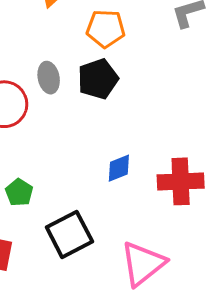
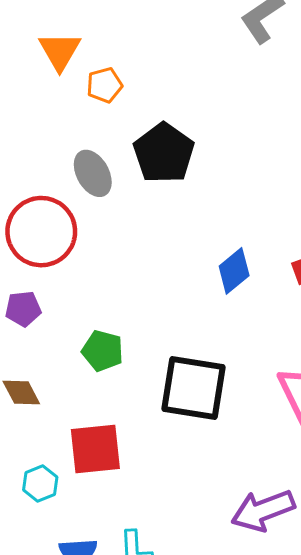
orange pentagon: (106, 29) -> (105, 85), moved, size x0.6
black square: (69, 234) -> (193, 388), turned -36

